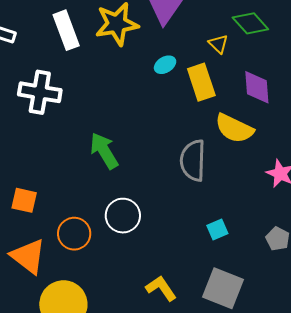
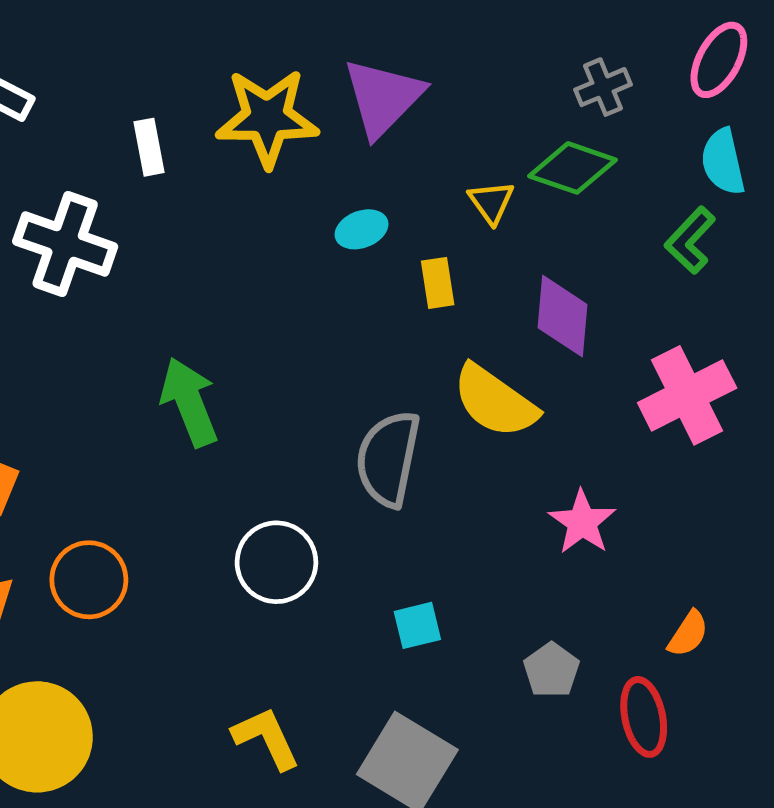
green diamond: (250, 23) -> (572, 168), turned -39
white rectangle: (66, 30) -> (149, 147), moved, size x0.6
yellow rectangle: (201, 82) -> (438, 283), size x0.6
white circle: (123, 216) -> (276, 562), moved

